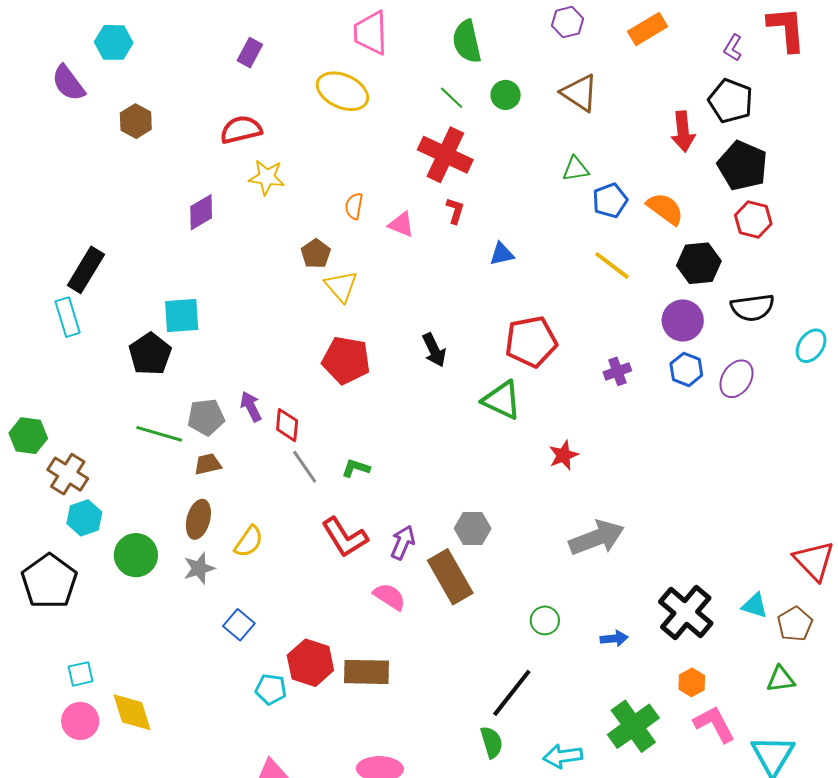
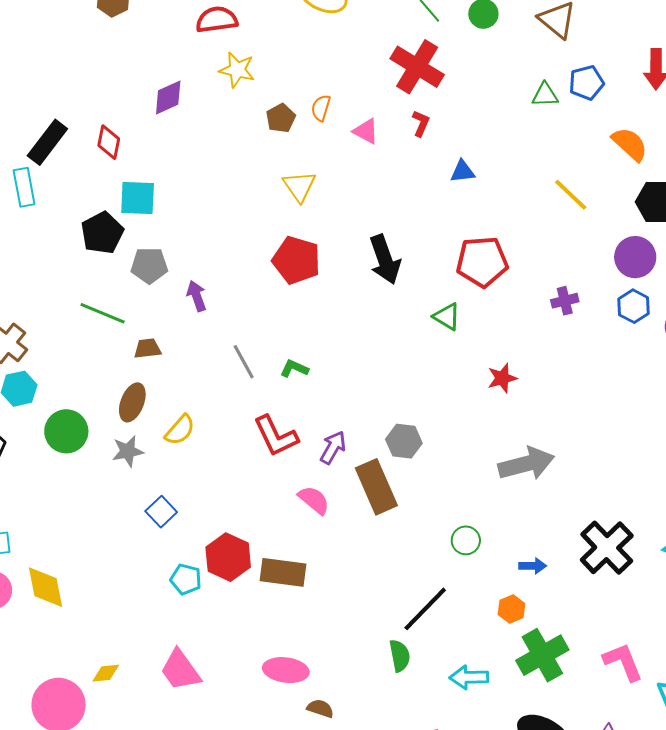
blue pentagon: (610, 201) -> (586, 83), moved
brown pentagon: (316, 254) -> (281, 118), moved
black arrow: (434, 350) -> (385, 260), size x1.4
green triangle: (502, 400) -> (447, 317), size x0.7
gray pentagon: (206, 417) -> (149, 265), moved
red diamond: (287, 425) -> (109, 142), moved
orange hexagon: (692, 682) -> (512, 609), moved

